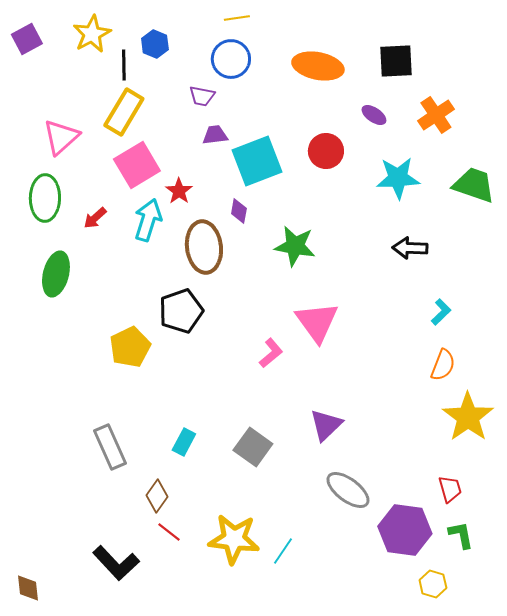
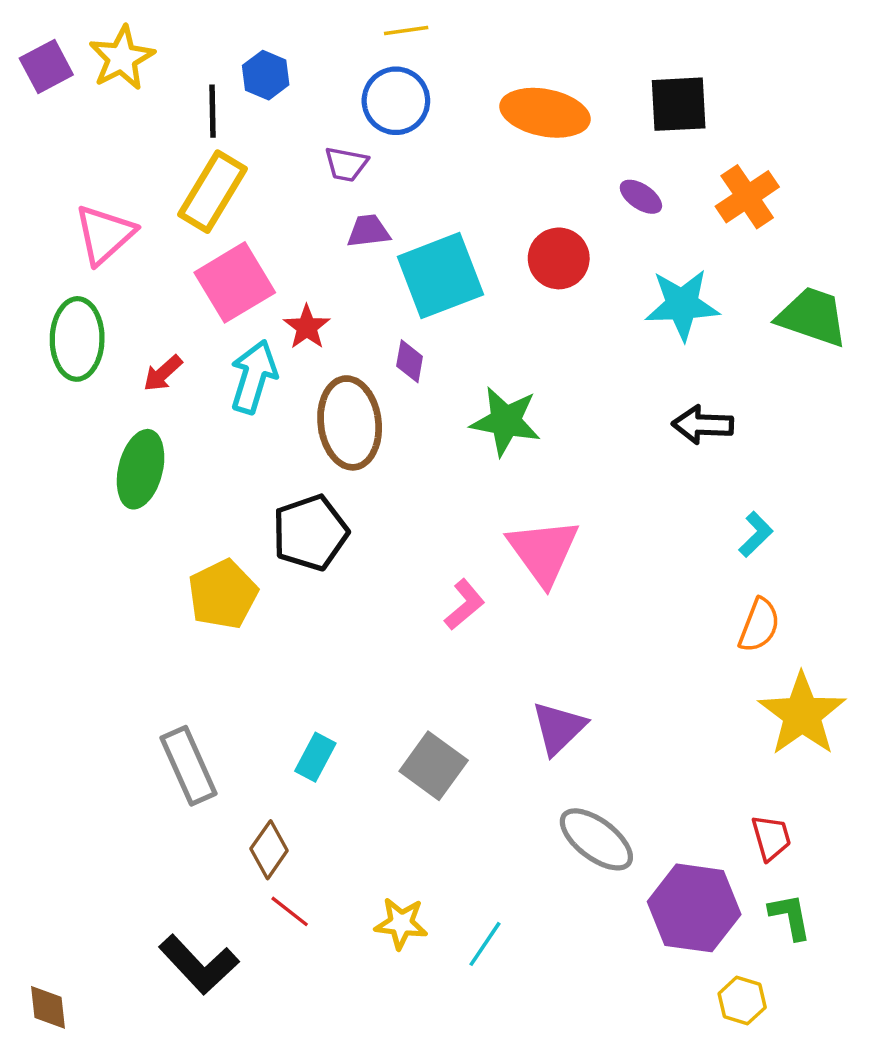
yellow star: (92, 34) -> (122, 58), moved
green ellipse: (56, 274) -> (141, 469), moved
yellow star: (234, 539) -> (401, 923), size x0.6

